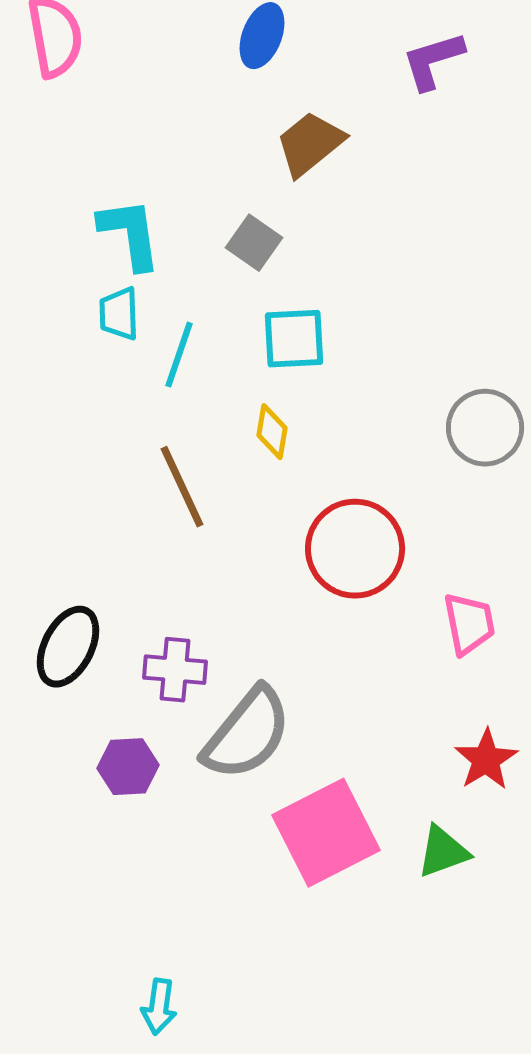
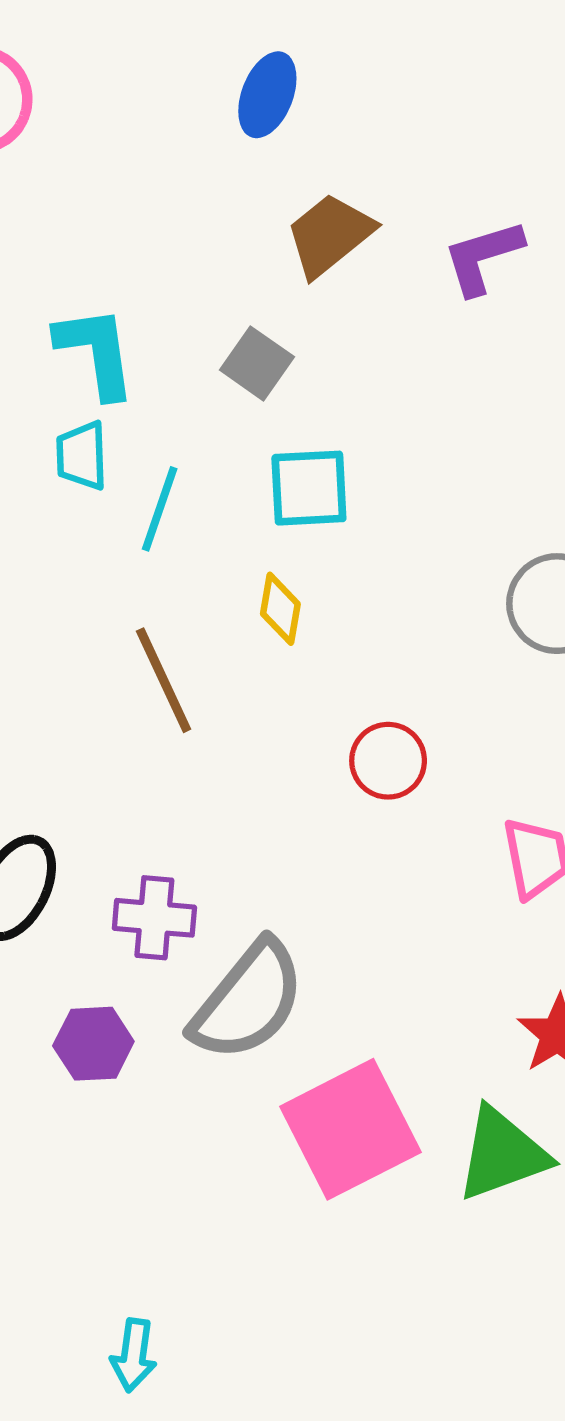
purple L-shape: (433, 61) -> (483, 257), moved
red circle: (355, 549) -> (388, 761), size x0.6
green triangle: (443, 852) -> (502, 1154), size x1.4

